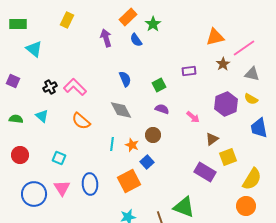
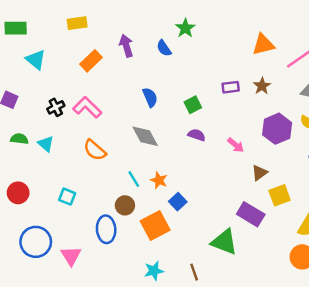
orange rectangle: (128, 17) -> (91, 61), moved
yellow rectangle: (67, 20) -> (77, 23), turned 56
brown star: (223, 64) -> (262, 86), moved
green semicircle: (16, 119) -> (19, 139), moved
brown circle: (153, 135) -> (125, 205), moved
cyan line: (112, 144) -> (134, 179), turned -40
pink triangle: (62, 188) -> (71, 256), moved
green triangle: (184, 207) -> (224, 242), moved

